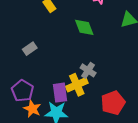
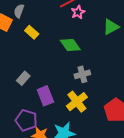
gray cross: (88, 70) -> (82, 74), moved, turned -35
purple rectangle: (60, 93) -> (45, 96), moved

